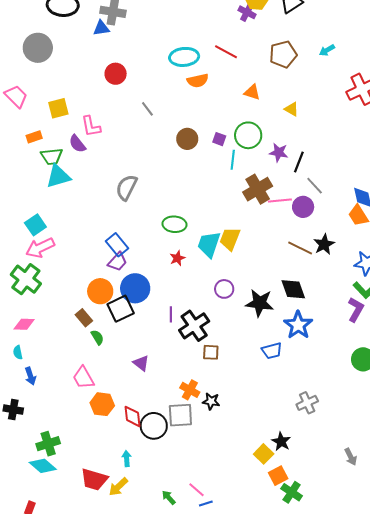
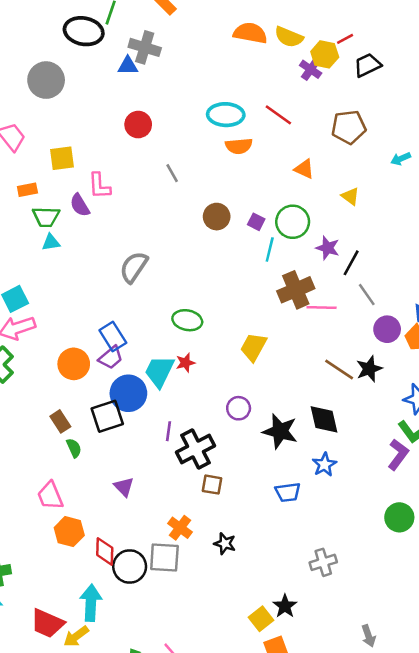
cyan arrow: (327, 50) -> (401, 159), moved
cyan triangle: (58, 176) -> (51, 242), size x0.6
purple circle: (303, 207) -> (387, 329), moved
cyan trapezoid: (209, 244) -> (159, 371), moved
orange circle: (100, 291) -> (74, 364), moved
blue star: (298, 325) -> (324, 465), size x0.7
black star: (211, 401) -> (225, 544), moved
cyan arrow: (127, 459) -> (91, 603), size x1.8

